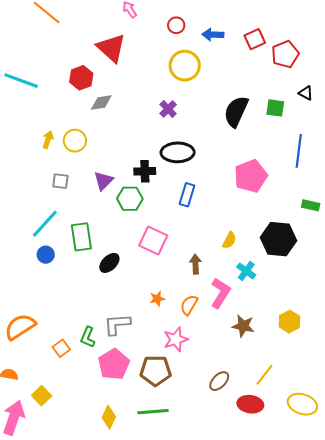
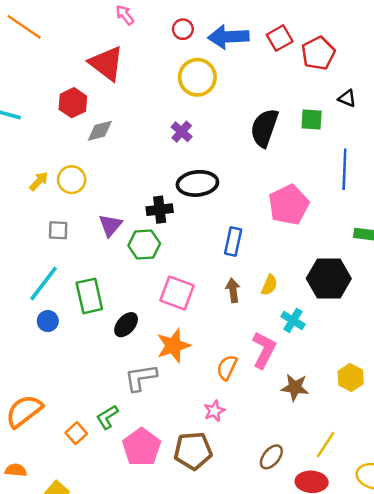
blue arrow: (213, 35) -> (228, 37), size x1.5
yellow arrow: (48, 140) -> (39, 181), turned 30
blue rectangle: (187, 195) -> (233, 242), moved
brown arrow: (195, 264) -> (233, 290), moved
orange star: (157, 299) -> (173, 346), moved, size x1.8
gray L-shape: (117, 324) -> (141, 378), moved
green L-shape: (88, 337) -> (107, 417), turned 40
pink star: (176, 339) -> (214, 411), size x0.7

